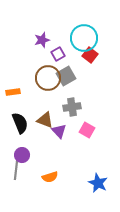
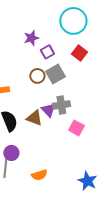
cyan circle: (84, 38) -> (73, 21), moved
brown circle: (48, 78) -> (37, 76), size x0.6
purple triangle: (59, 131) -> (48, 110), moved

